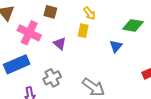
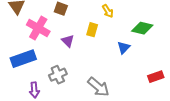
yellow arrow: (89, 13) -> (108, 11), moved

